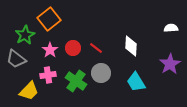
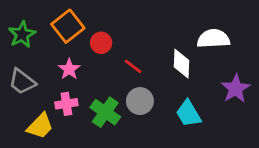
white semicircle: (171, 28) -> (213, 39), moved, size x1.6
green star: (25, 35) -> (22, 34), moved
red circle: (73, 48) -> (101, 43), moved

